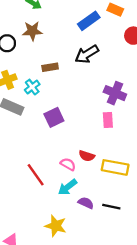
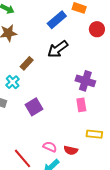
brown rectangle: (50, 67) -> (27, 63), turned -32
red semicircle: (87, 156) -> (71, 150), moved
yellow rectangle: (115, 167) -> (94, 134), moved, size x0.7

